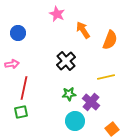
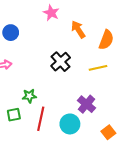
yellow line: (106, 77) -> (98, 68), moved
red line: (24, 88) -> (41, 119), moved
green star: (69, 94) -> (29, 96), moved

